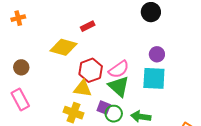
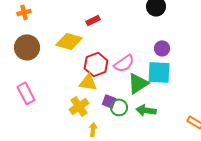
brown circle: (21, 67) -> (27, 47), moved, size x1.6
green triangle: (119, 86) -> (138, 83), moved, turned 45
yellow cross: (74, 113) -> (79, 106), turned 36

